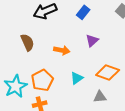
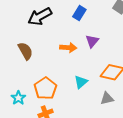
orange arrow: (62, 50) -> (68, 48), moved
cyan star: (15, 86) -> (18, 98), size x0.6

